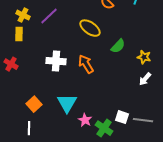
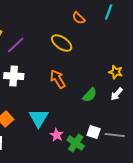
purple line: (49, 16) -> (16, 45), moved
green semicircle: (118, 46) -> (90, 95), moved
white cross: (56, 61) -> (14, 76), moved

